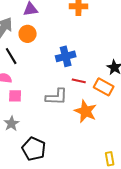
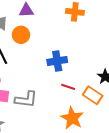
gray L-shape: (57, 97) -> (26, 99), moved

